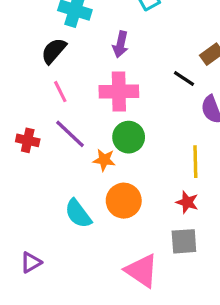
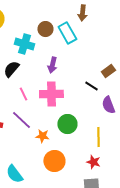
pink line: (60, 92) -> (23, 94), moved
green circle: (129, 137) -> (67, 124), moved
cyan semicircle: (78, 214) -> (14, 174), moved

